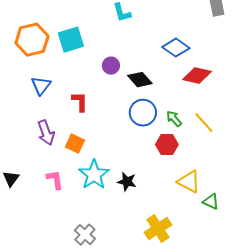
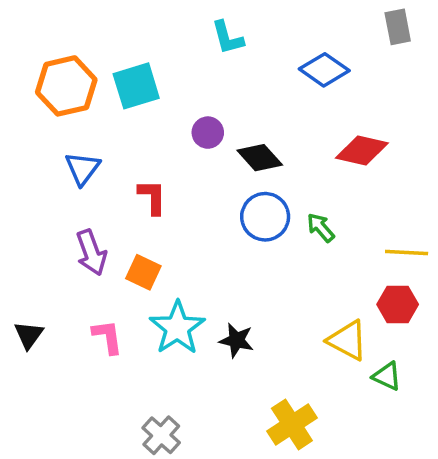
blue diamond: (176, 48) -> (324, 70), moved
yellow line: (204, 123) -> (407, 253), moved, turned -45
red hexagon: (167, 145) -> (398, 304), moved

